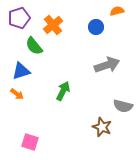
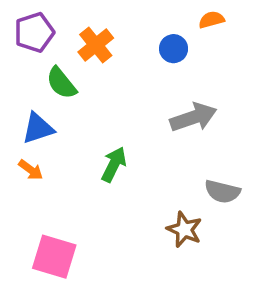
pink square: (30, 142) -> (54, 257), size x1.4

